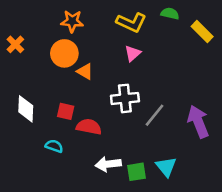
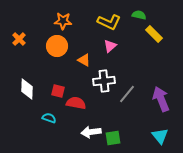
yellow rectangle: (202, 32) -> (154, 34), moved
orange triangle: (85, 71) -> (84, 60), moved
cyan triangle: (166, 167) -> (160, 136), moved

